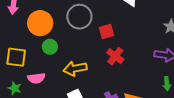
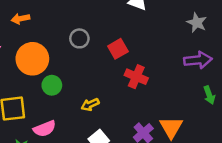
gray circle: (79, 17) -> (79, 38), size x0.6
yellow arrow: (75, 69) -> (90, 105), size x0.6

